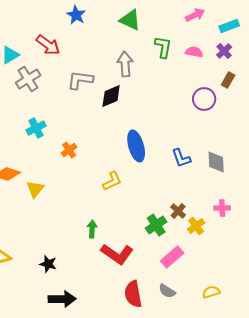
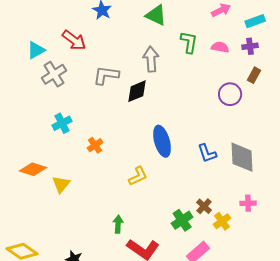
purple cross: (224, 51) -> (250, 46), turned 35
gray diamond: (216, 162) -> (242, 157), size x1.4

